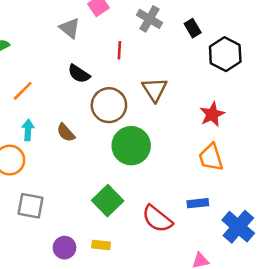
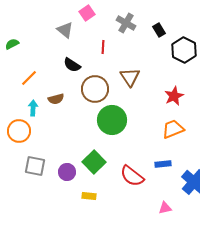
brown semicircle: (66, 133) -> (56, 99), moved, turned -63
orange trapezoid: (211, 157) -> (173, 129), turned 85
purple circle: (65, 248) -> (67, 172), moved

